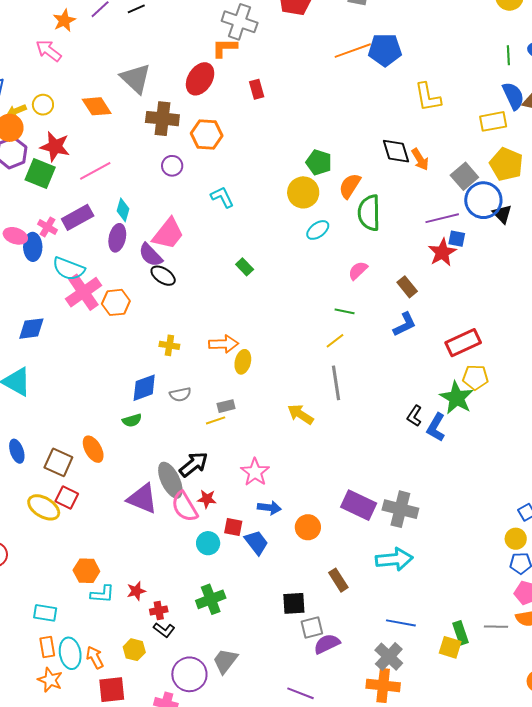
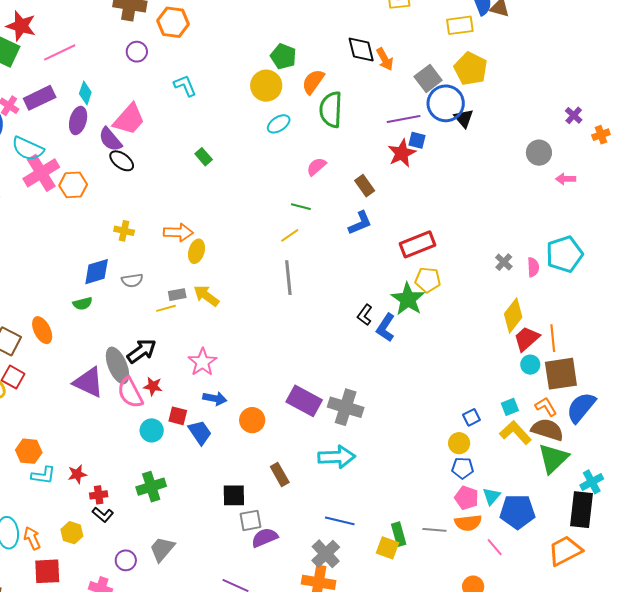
yellow arrow: (300, 414) -> (206, 296), moved
purple circle: (189, 674) -> (126, 560), size x0.6

